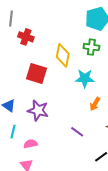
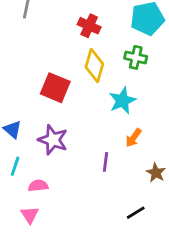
red cross: (26, 37) -> (89, 26), moved
cyan star: (85, 78) -> (122, 101), turned -30
purple line: (77, 132) -> (106, 162), moved, turned 56

